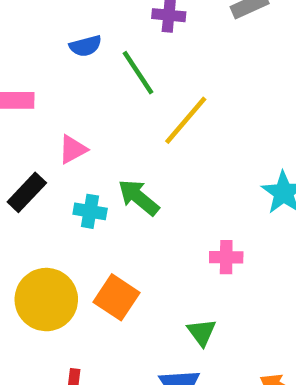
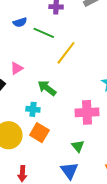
green line: (138, 73) -> (44, 33), turned -30
cyan cross: (90, 211) -> (33, 109), moved
pink cross: (226, 257) -> (87, 112), size x1.6

